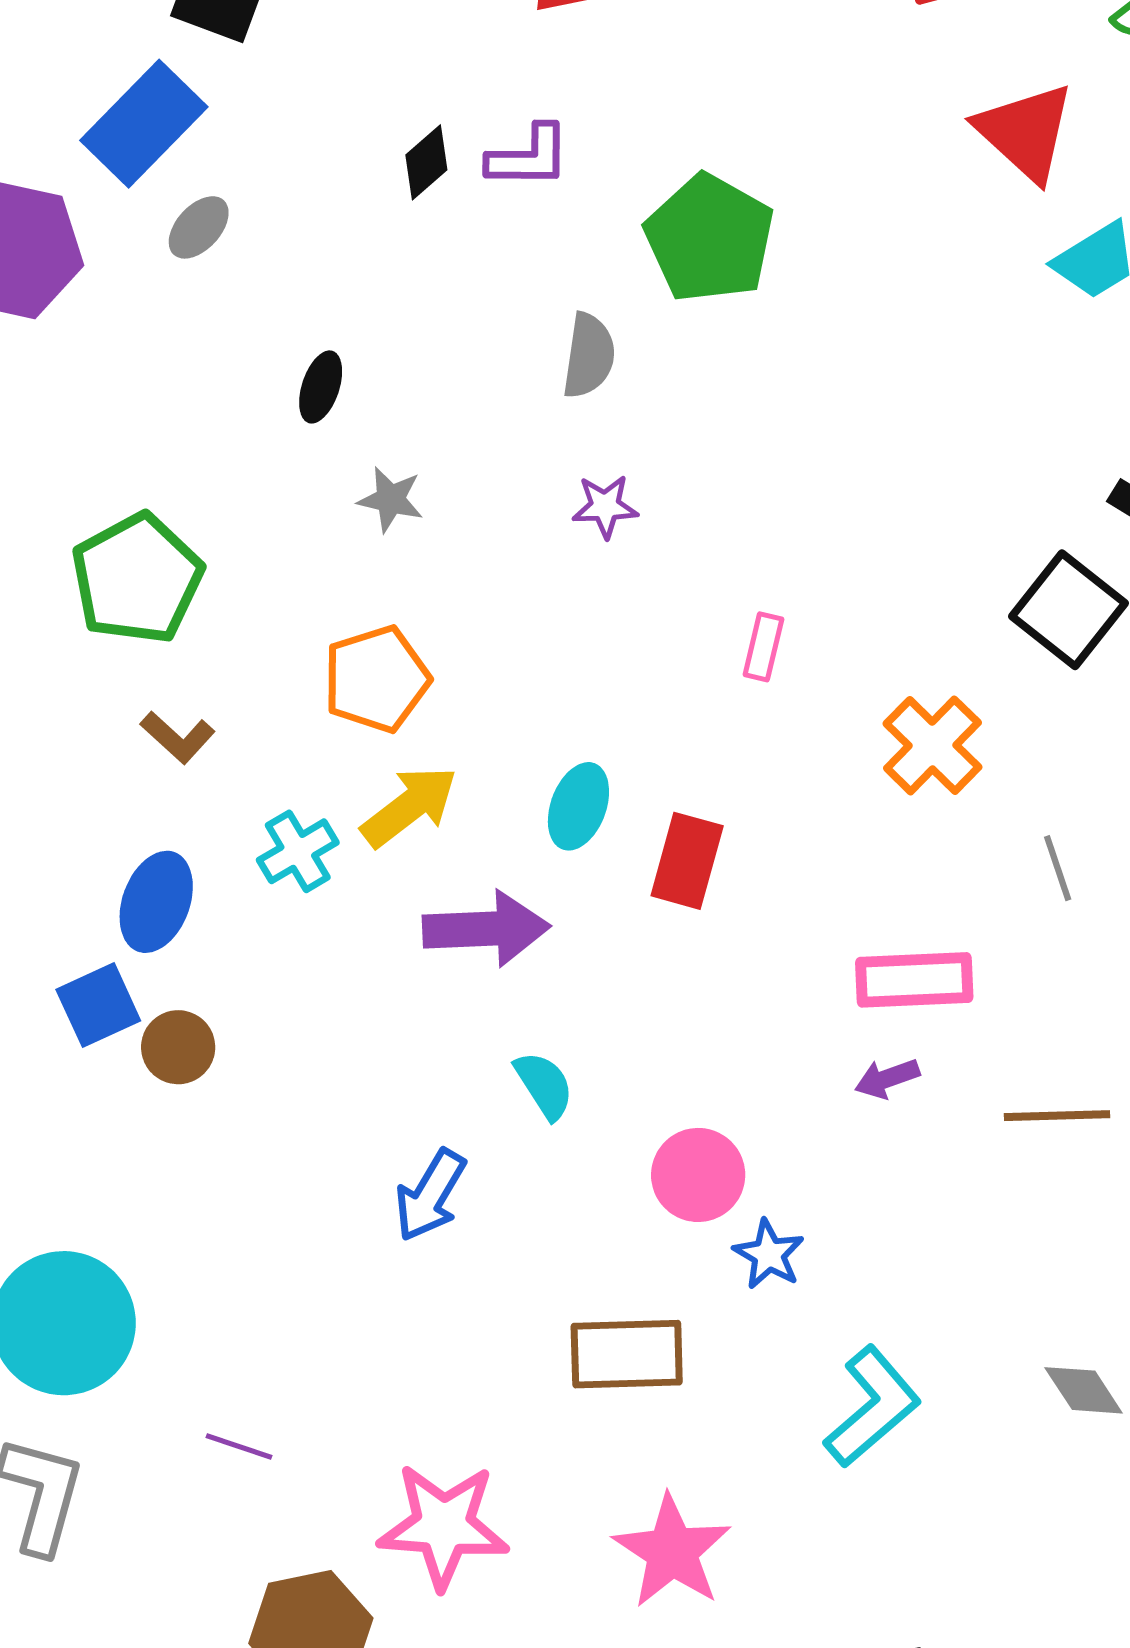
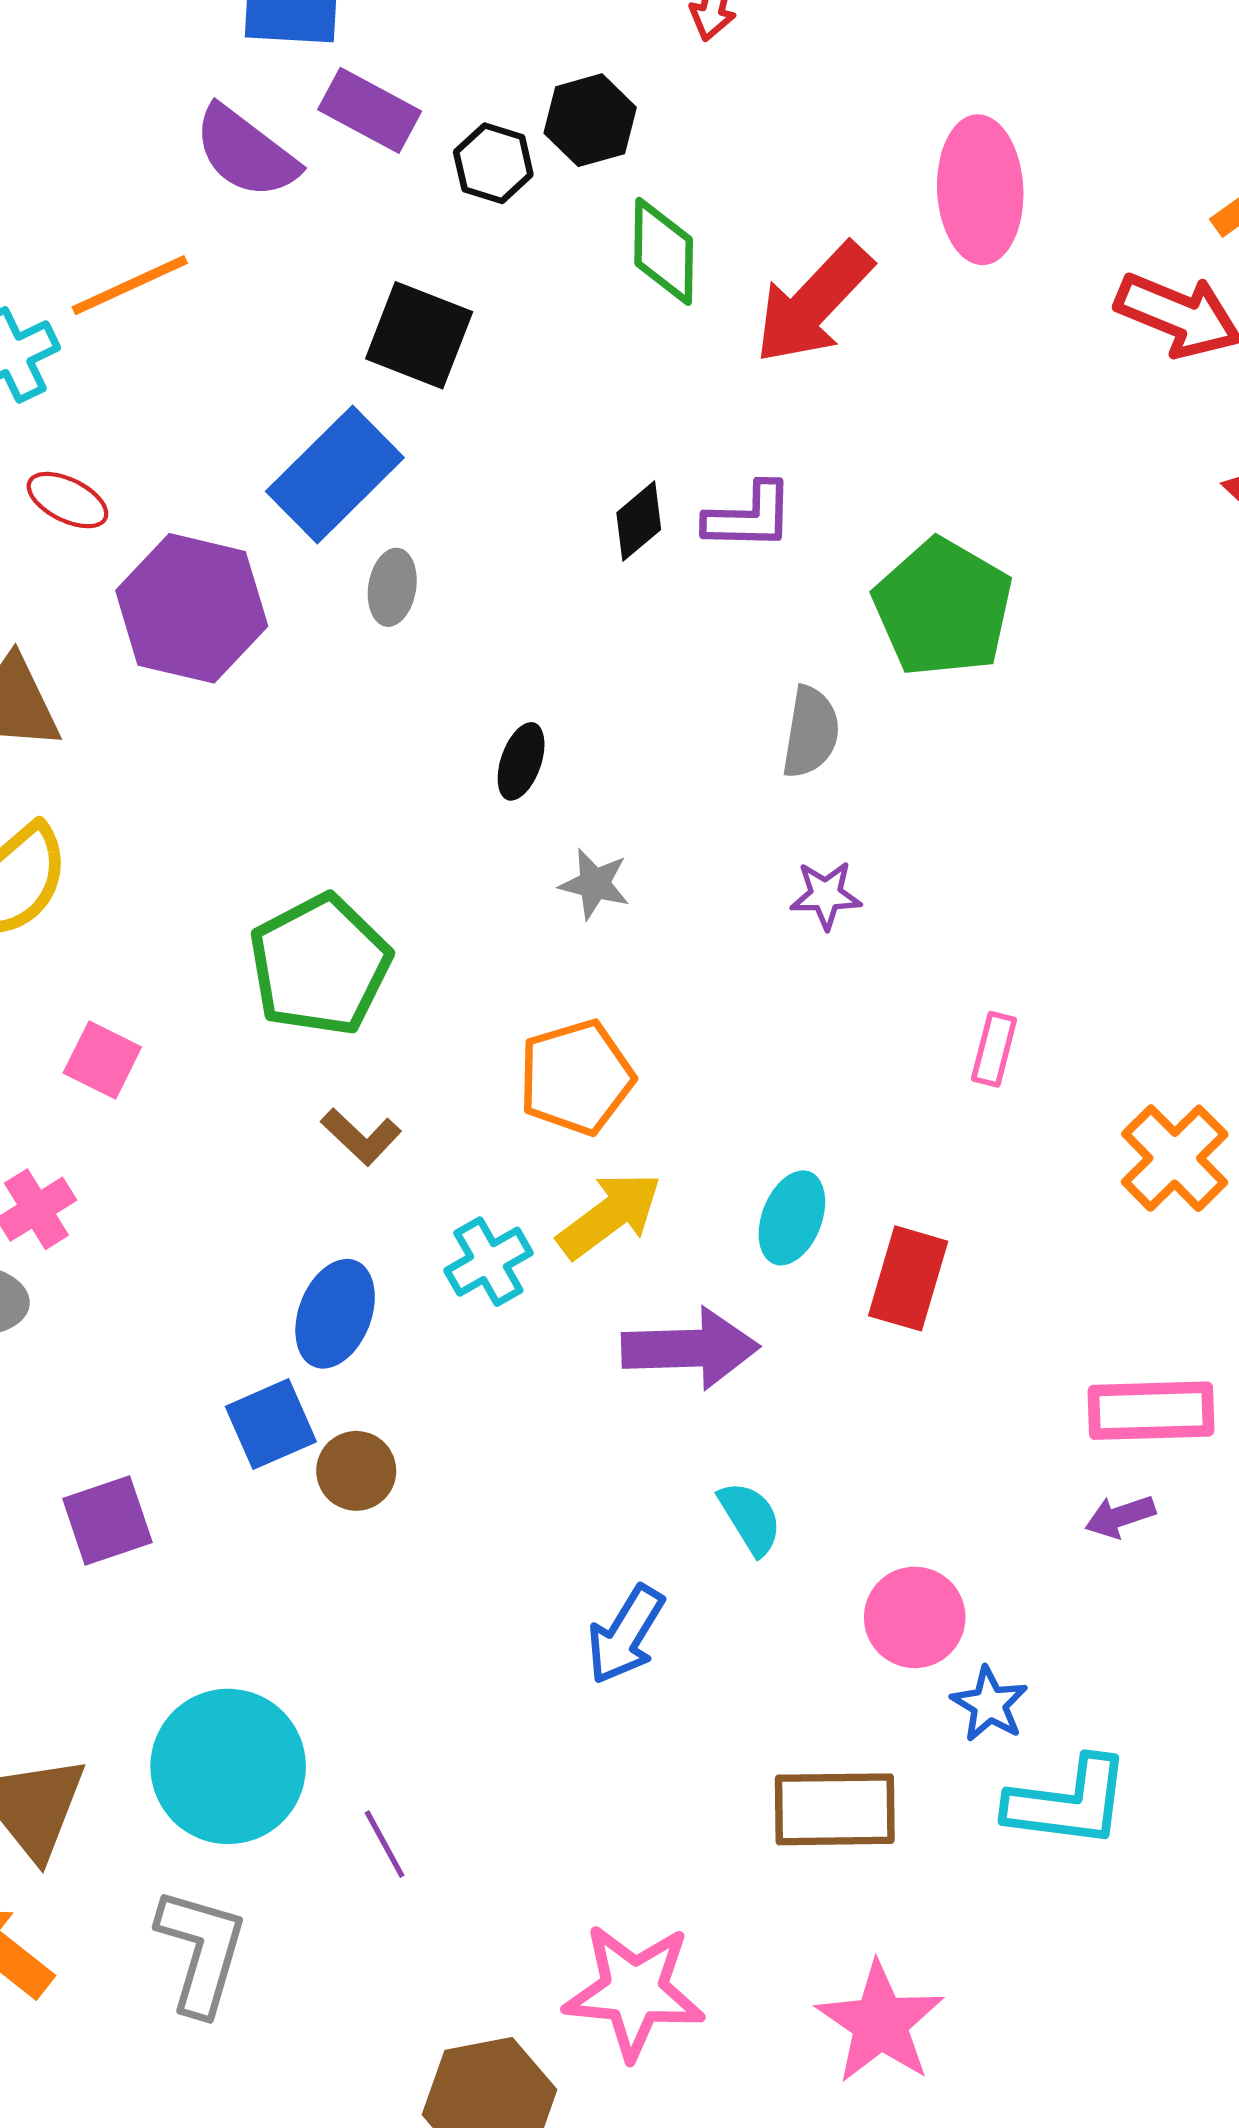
gray ellipse: (199, 227) -> (392, 587), turned -34
cyan L-shape: (872, 1407) -> (1068, 1802), moved, turned 47
purple line: (239, 1446) -> (385, 1844), moved, turned 42

